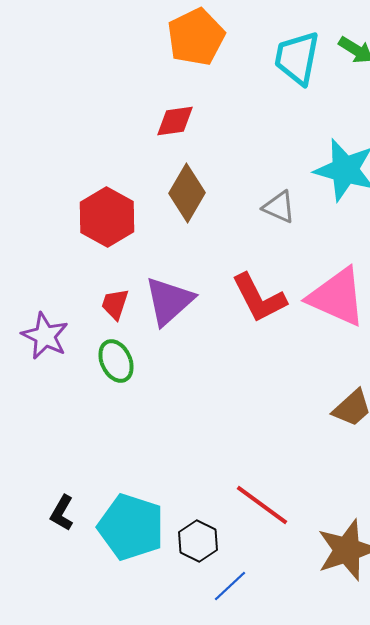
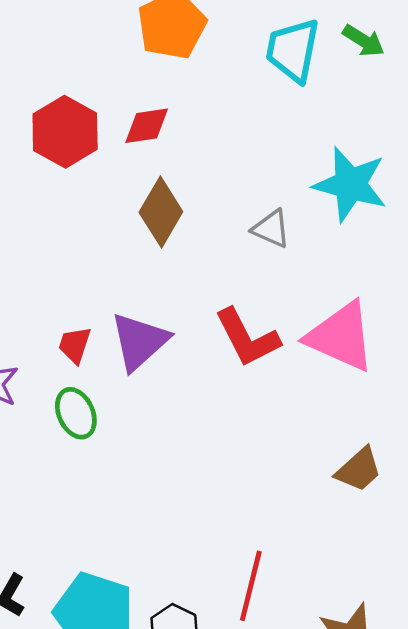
red hexagon: (107, 217) -> (65, 132), moved
red line: (262, 505) -> (251, 586), turned 68

